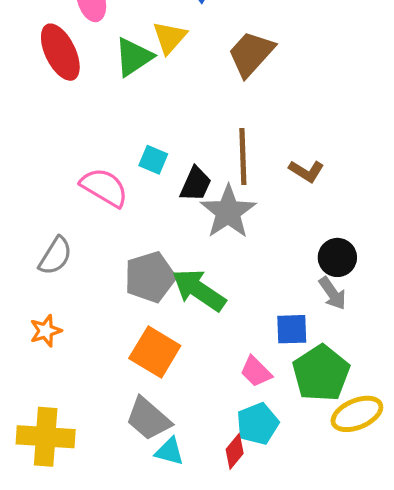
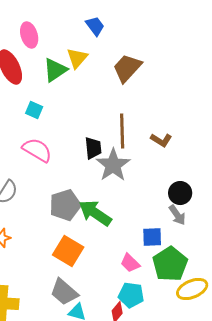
cyan square: (153, 160) -> (34, 110), moved
black trapezoid: (196, 184) -> (93, 148), turned -30
cyan pentagon: (258, 424) -> (131, 295), turned 30

